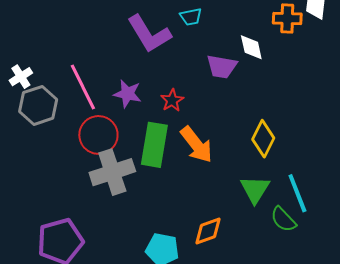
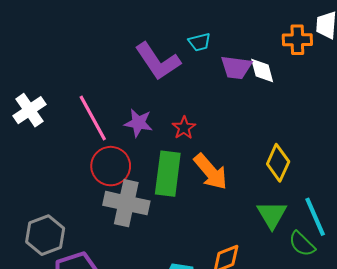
purple trapezoid: (222, 67) -> (236, 67), moved
white cross: (21, 77) -> (29, 110), size x1.4
gray hexagon: (38, 105) -> (45, 235), moved
gray cross: (112, 172) -> (126, 203), turned 33

